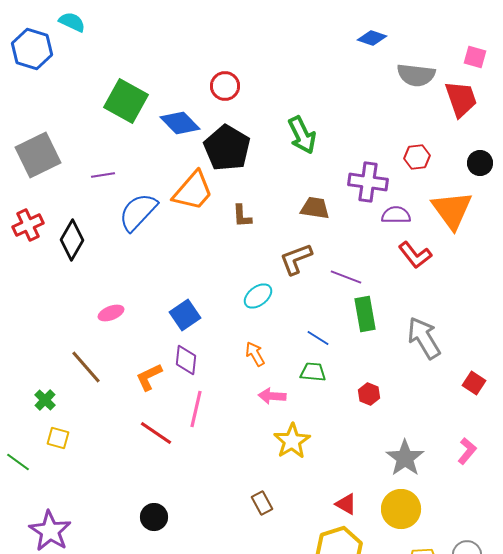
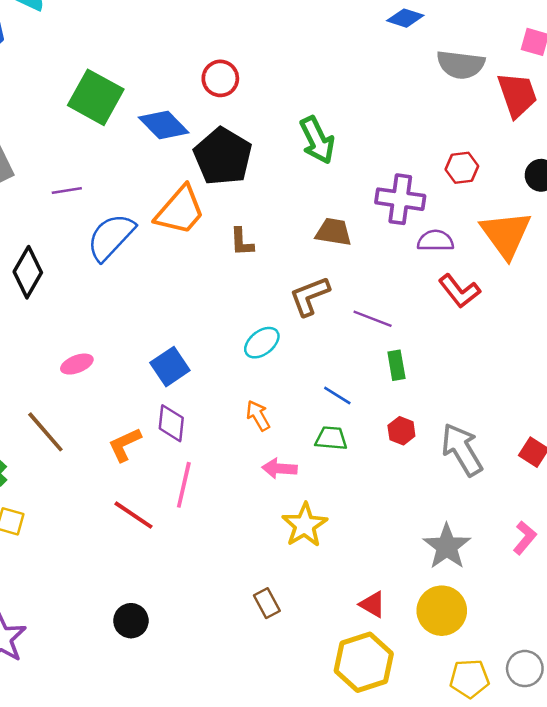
green rectangle: (365, 314) -> (396, 365), size x0.7
gray arrow: (424, 338) -> (462, 450), moved
red hexagon: (369, 394) -> (401, 431), moved

